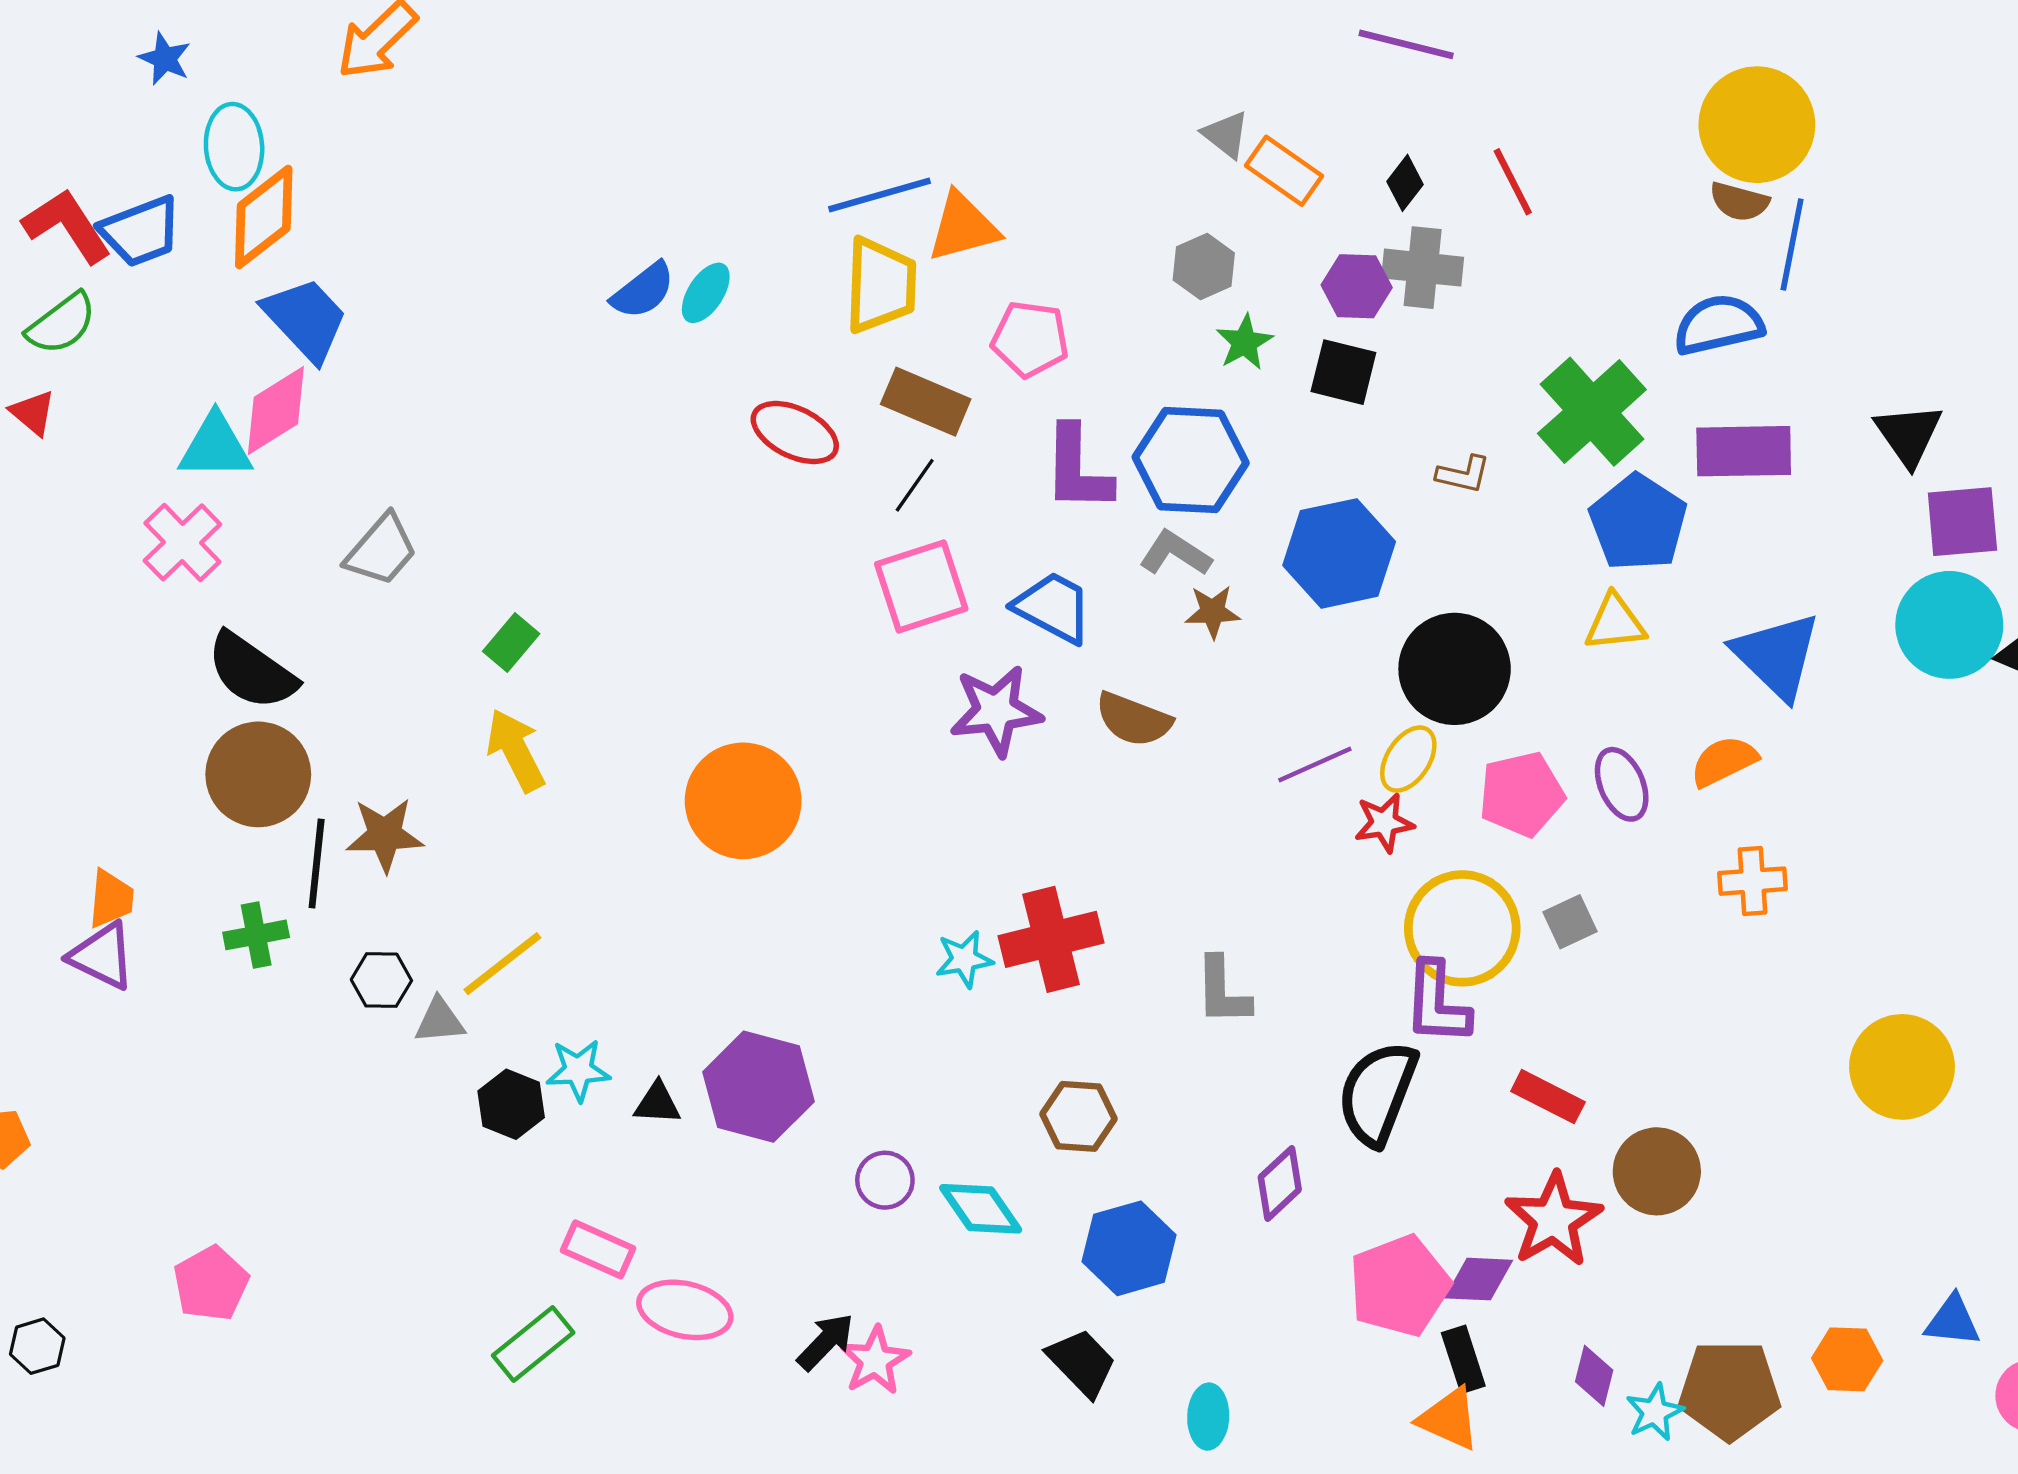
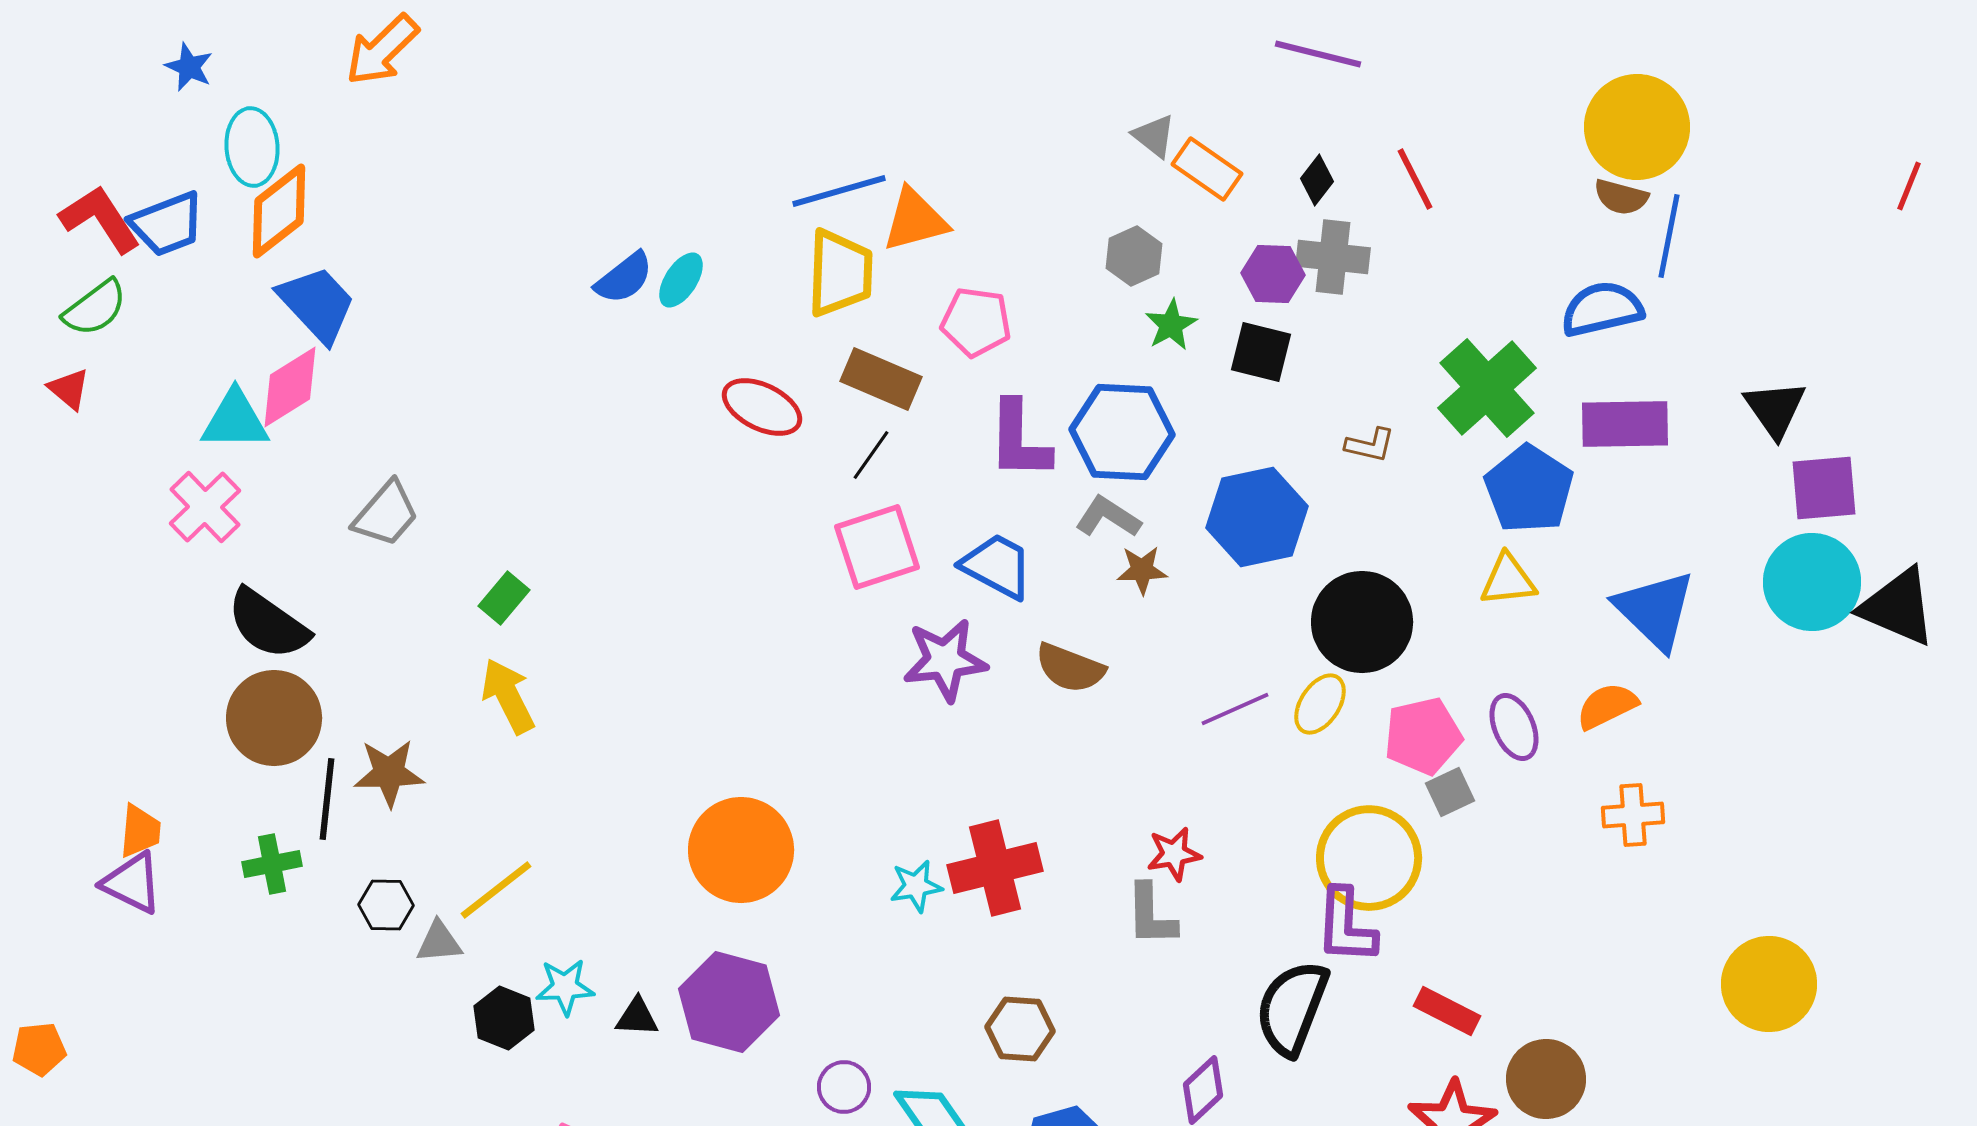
orange circle: (743, 801) -> (741, 850), moved
red star: (1384, 823) -> (1174, 854), moved
gray square: (1570, 922) -> (1450, 792), moved

